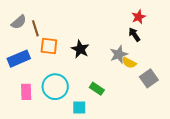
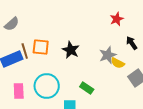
red star: (139, 17) -> (117, 19), moved
brown line: (35, 28) -> (25, 51), moved
black arrow: (134, 35) -> (132, 43), moved

